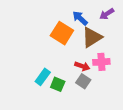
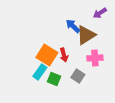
blue arrow: (80, 18) -> (73, 26), moved
orange square: (62, 33) -> (47, 55), moved
red arrow: (82, 66) -> (64, 55), moved, turned 56

